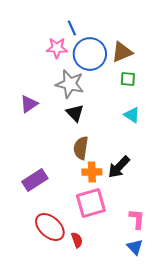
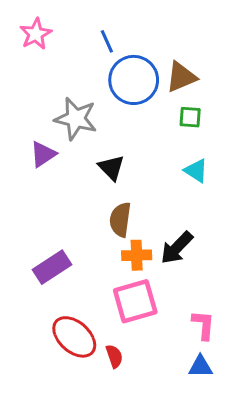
pink star: (57, 48) -> (36, 34), moved, turned -30
gray star: (70, 84) -> (76, 119), moved
blue triangle: (135, 247) -> (200, 367), turned -48

